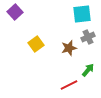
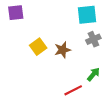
purple square: (15, 12) -> (16, 13), turned 35
brown star: (69, 48) -> (63, 50), moved

